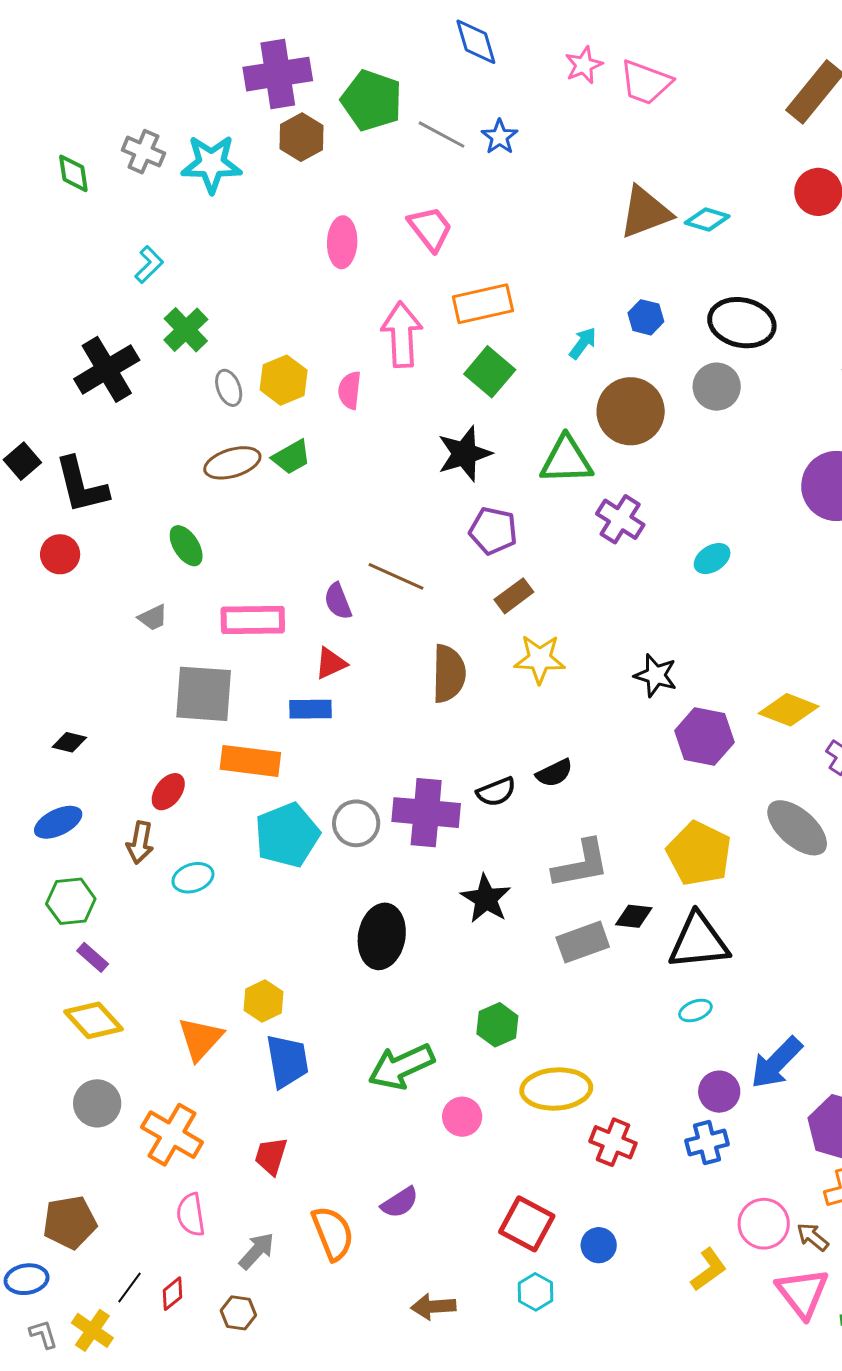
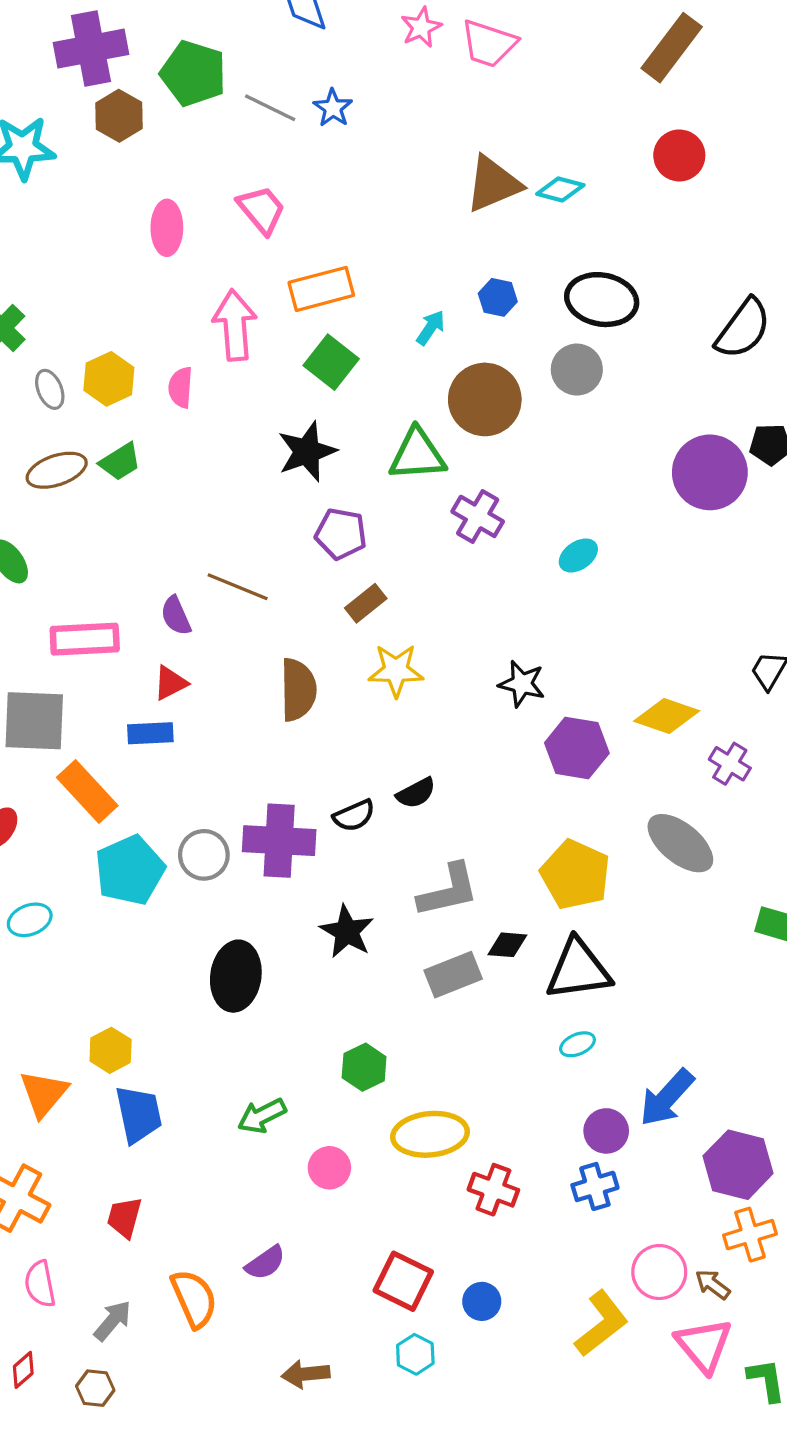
orange rectangle: (250, 761) -> (87, 792), turned 42
green arrow: (401, 1066) -> (262, 1116), size x0.7
yellow L-shape: (709, 1270) -> (601, 1324), size x1.4

